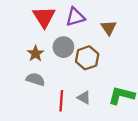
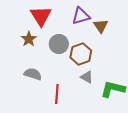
purple triangle: (75, 17) -> (81, 16), moved
brown star: (35, 54) -> (29, 39), moved
gray triangle: (84, 98) -> (87, 77), moved

